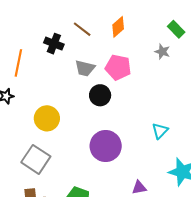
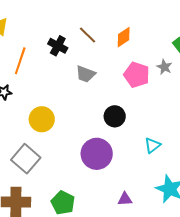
pink pentagon: (118, 67) -> (137, 75), moved
black circle: (100, 95) -> (115, 116), moved

